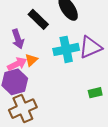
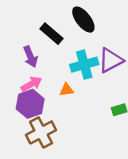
orange triangle: (31, 60) -> (67, 90), moved, turned 40

